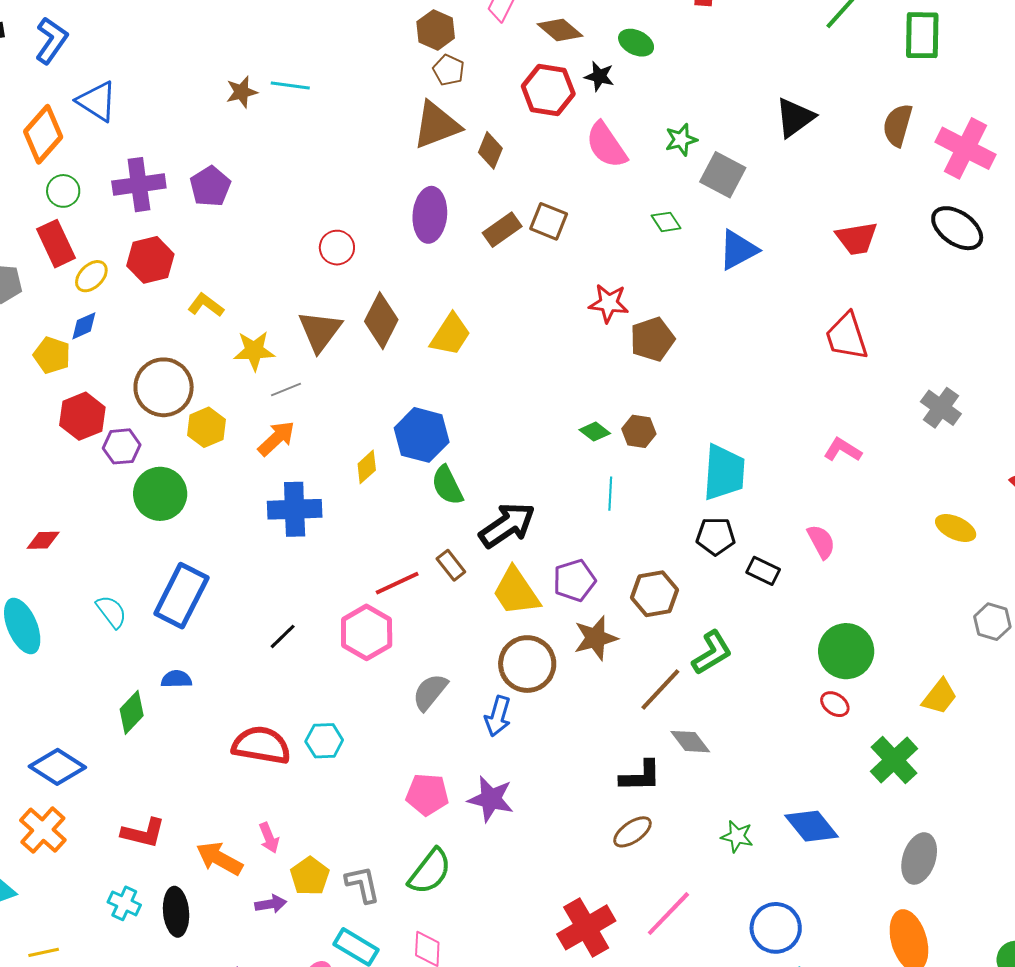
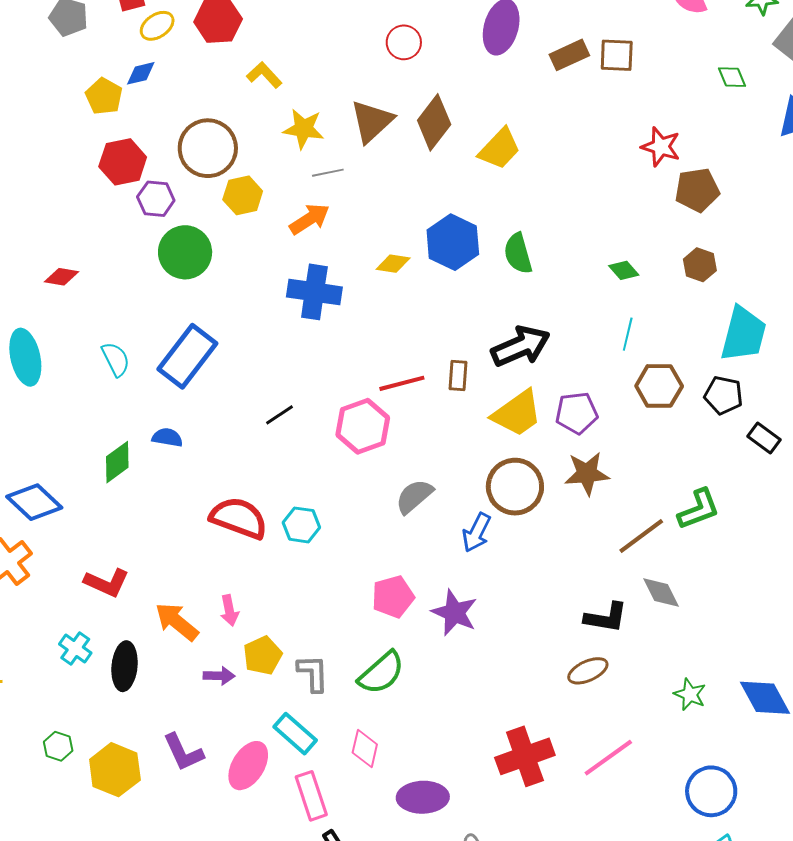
brown square: (549, 221) -> (617, 55), turned -30
brown hexagon: (639, 431) -> (700, 265), moved
yellow diamond: (367, 467) -> (393, 264), turned 40
green semicircle: (447, 485) -> (518, 253), moved
brown rectangle: (451, 565) -> (458, 376), turned 32
yellow trapezoid: (516, 592) -> (517, 413), turned -102
brown hexagon: (655, 594) -> (659, 386), moved
pink pentagon: (427, 794) -> (393, 597), turned -30

